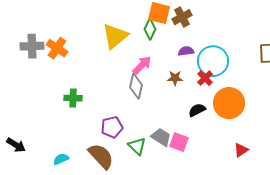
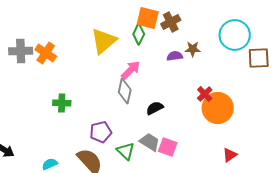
cyan circle: (213, 61) -> (235, 35), moved
brown star: (175, 78) -> (193, 49), moved
red cross: (205, 78) -> (205, 94), moved
black semicircle: (197, 110) -> (155, 108), moved

